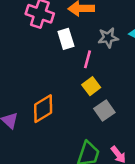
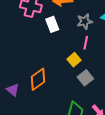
pink line: (88, 59) -> (86, 43), moved

